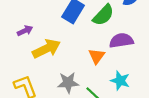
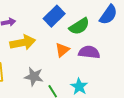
orange triangle: (97, 56) -> (62, 50), moved

